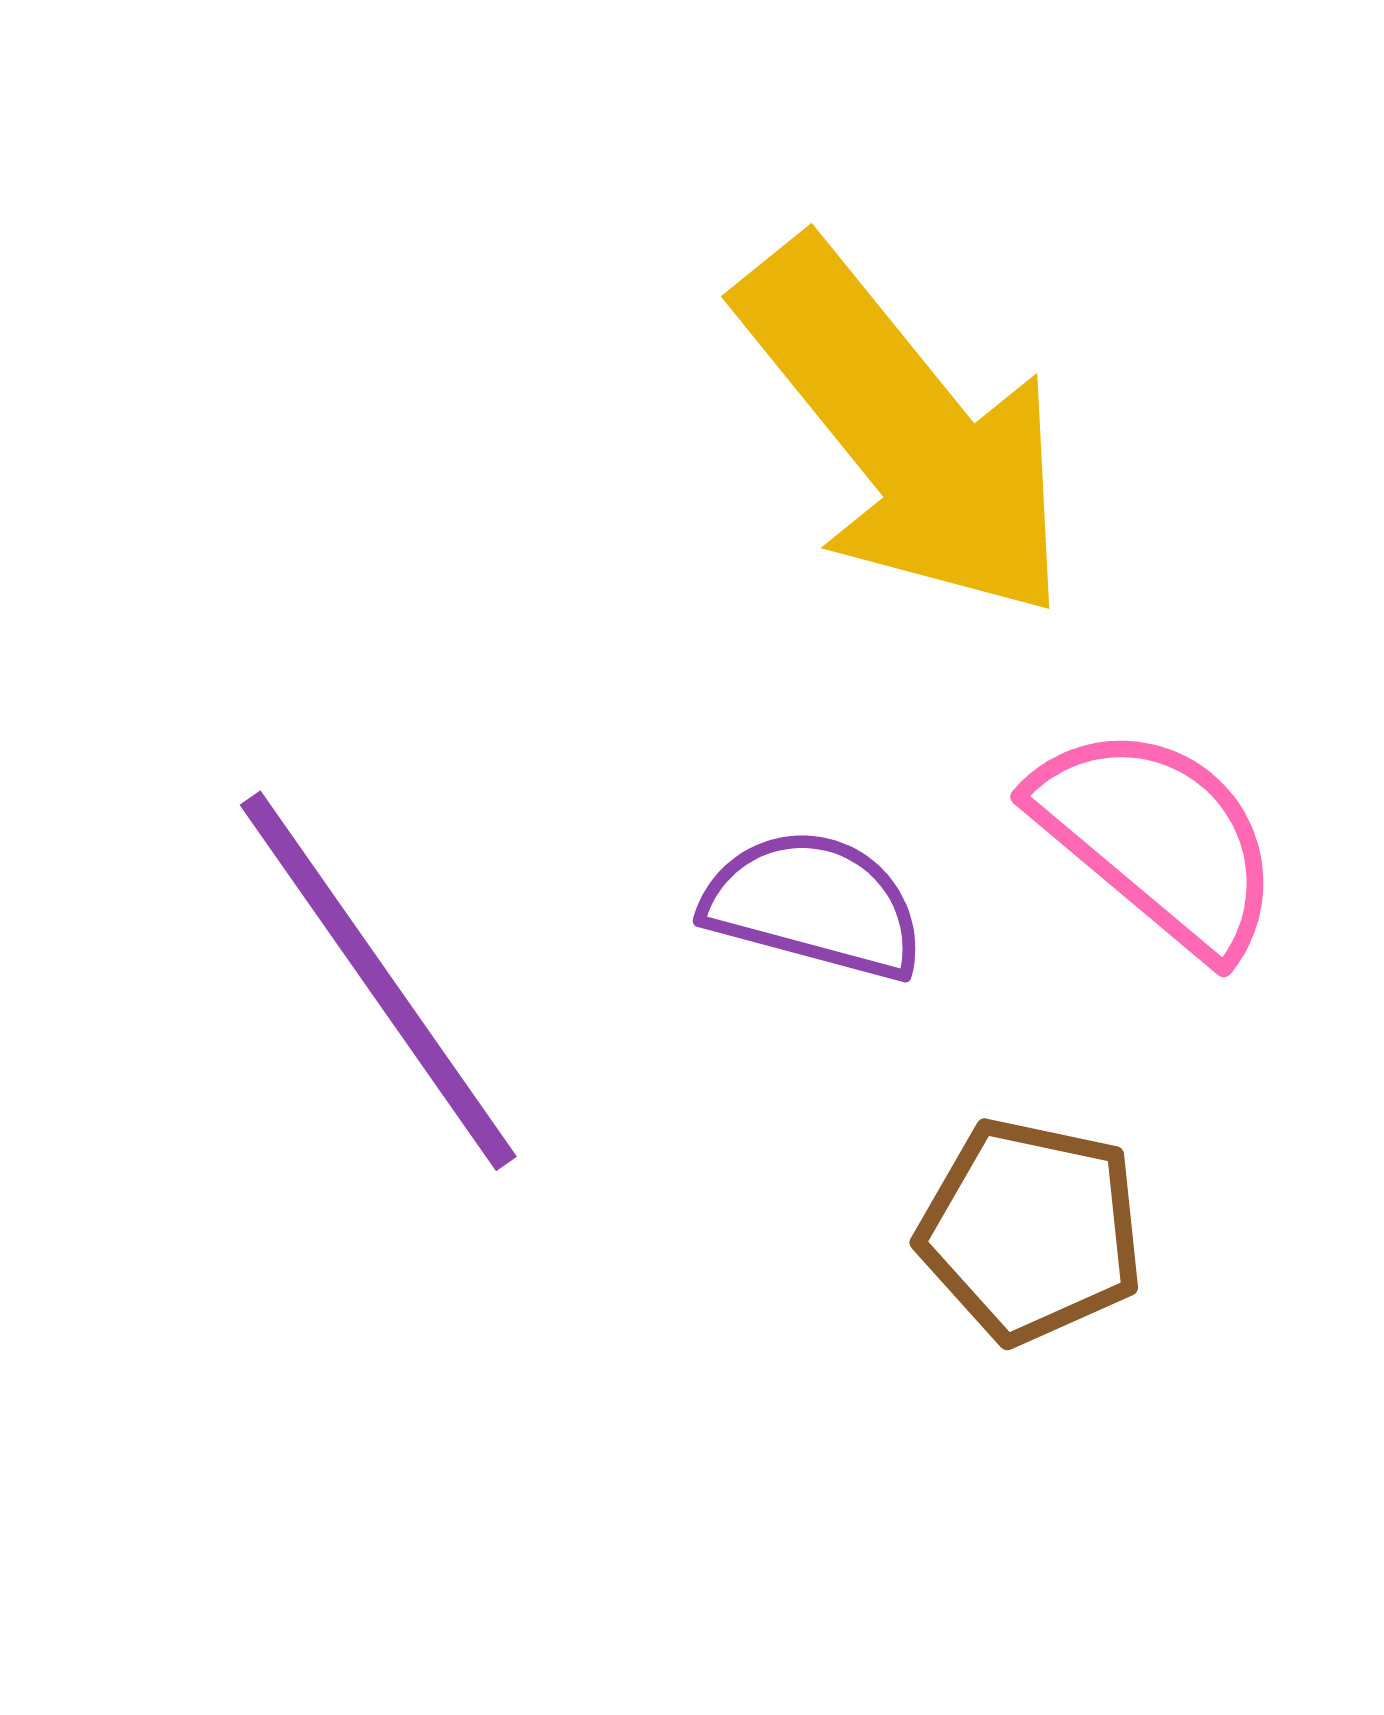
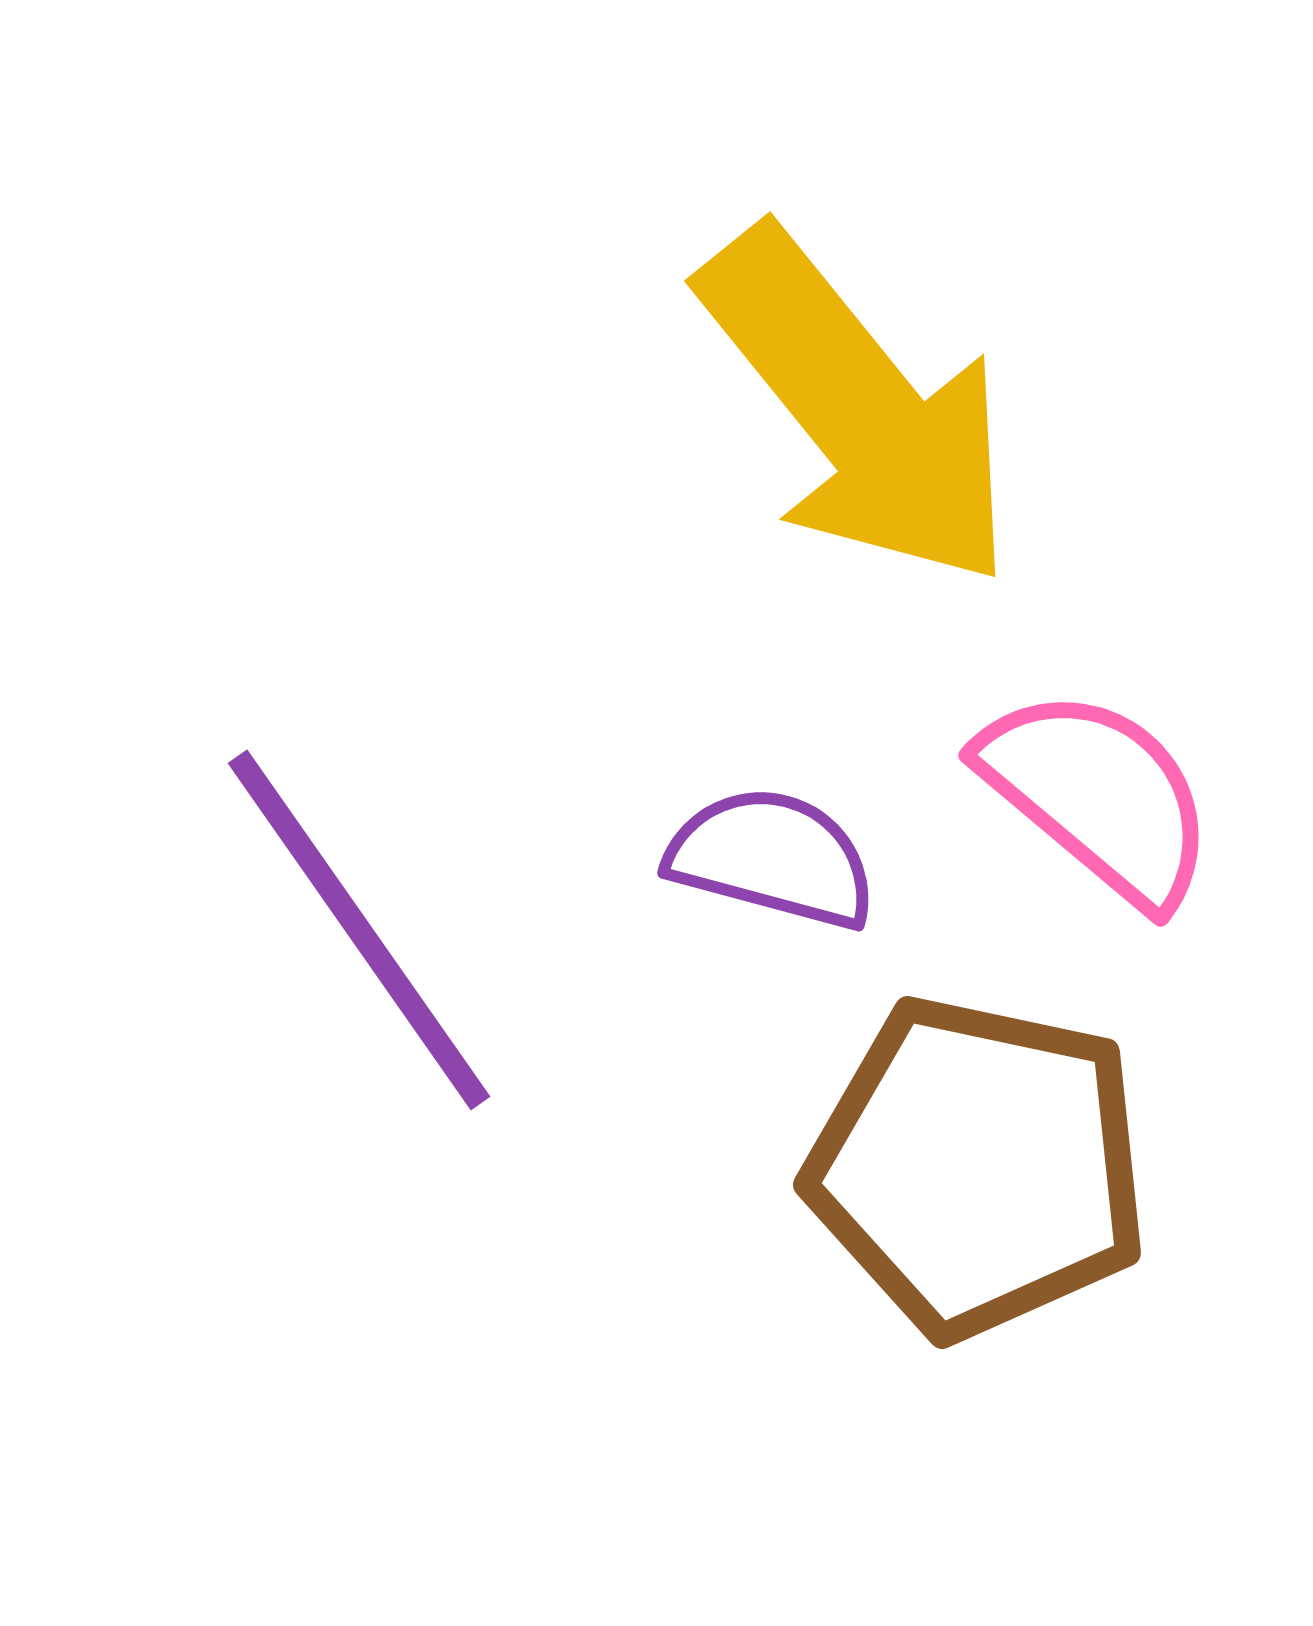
brown pentagon: (1031, 1231) -> (978, 1167), size x1.6

